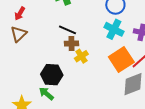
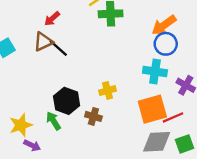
cyan cross: (114, 29) -> (155, 71), turned -36
black line: (68, 30) -> (58, 48), moved
brown cross: (72, 43) -> (93, 116), moved

